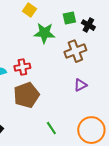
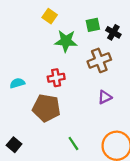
red cross: (22, 67) -> (56, 78), moved
brown pentagon: (26, 95) -> (46, 108), turned 30

